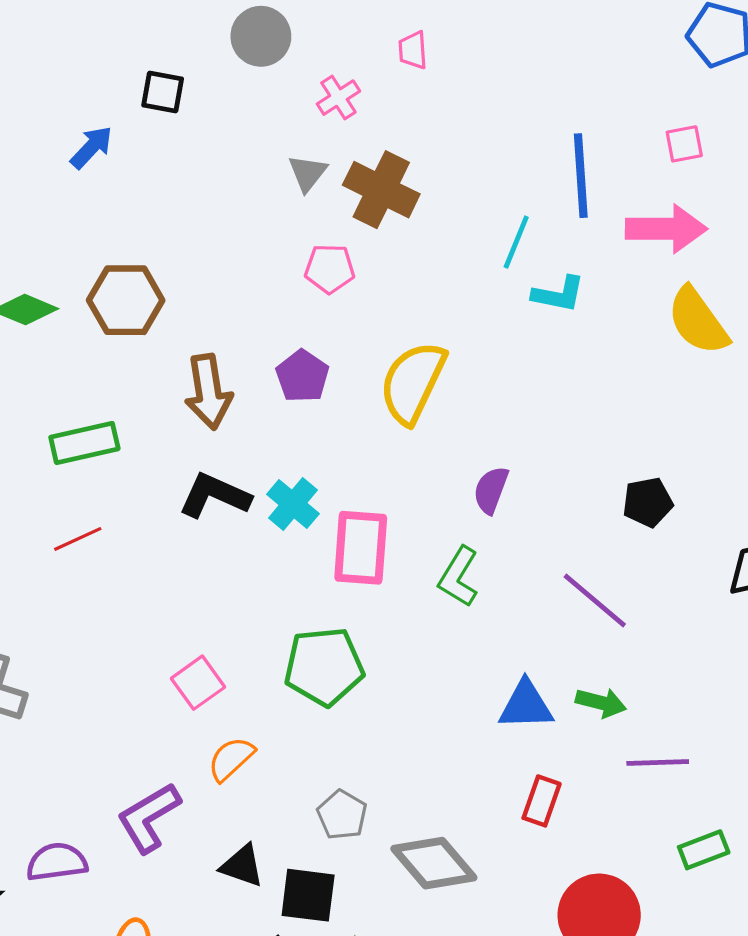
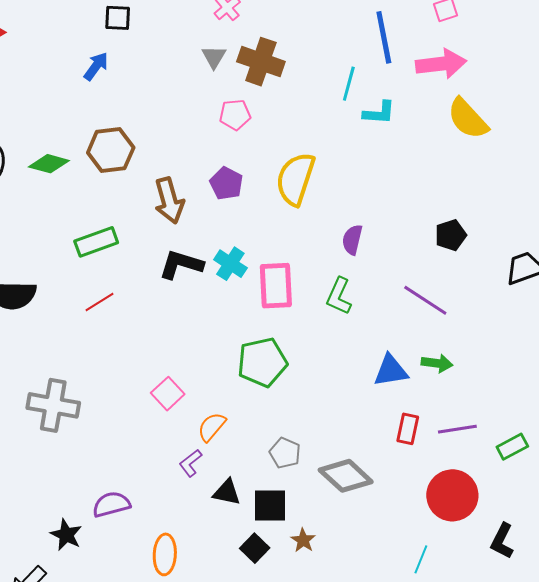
blue arrow: (91, 147) -> (96, 66), moved
pink square: (198, 683) -> (168, 394), moved
purple line: (658, 763) -> (457, 429), moved
purple L-shape: (149, 818) -> (190, 463), moved, size x0.6

